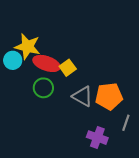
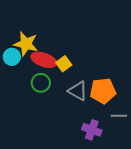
gray line: (126, 123) -> (119, 116), turned 70

